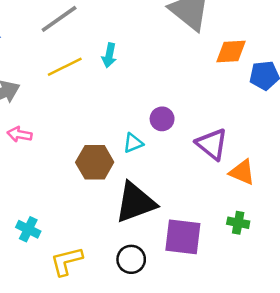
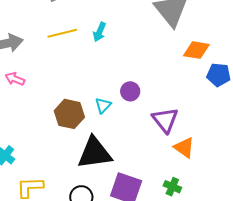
cyan triangle: (133, 143) -> (103, 105), turned -36

